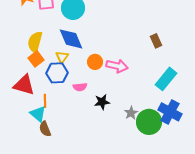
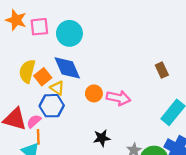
yellow triangle: (62, 57) -> (57, 88), turned -32
orange square: (36, 59) -> (43, 77), moved
pink semicircle: (80, 87) -> (34, 121), moved, turned 144

